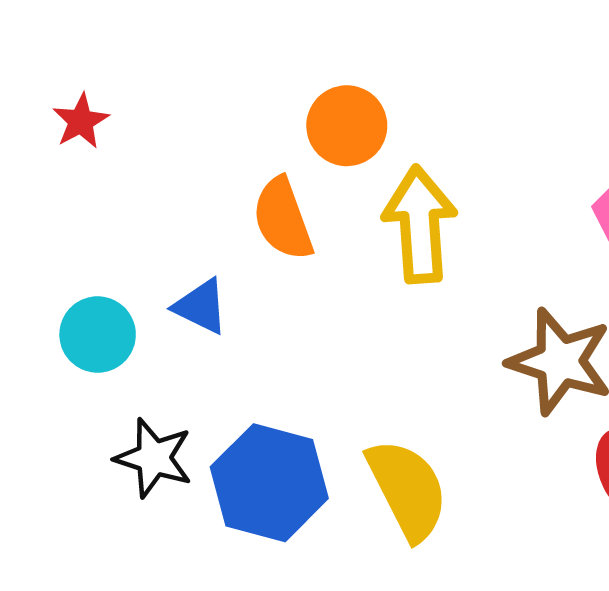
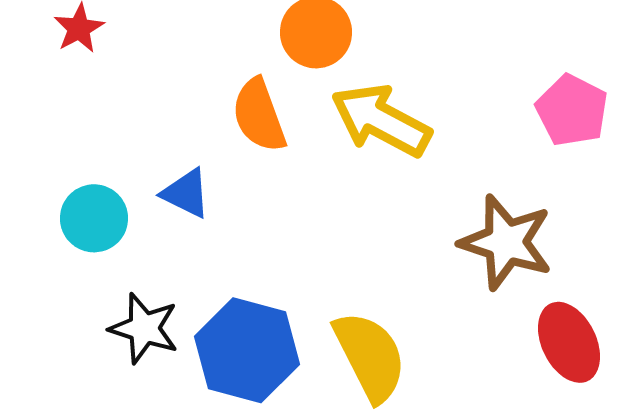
yellow arrow: (420, 225) -> (381, 120), turned -58

